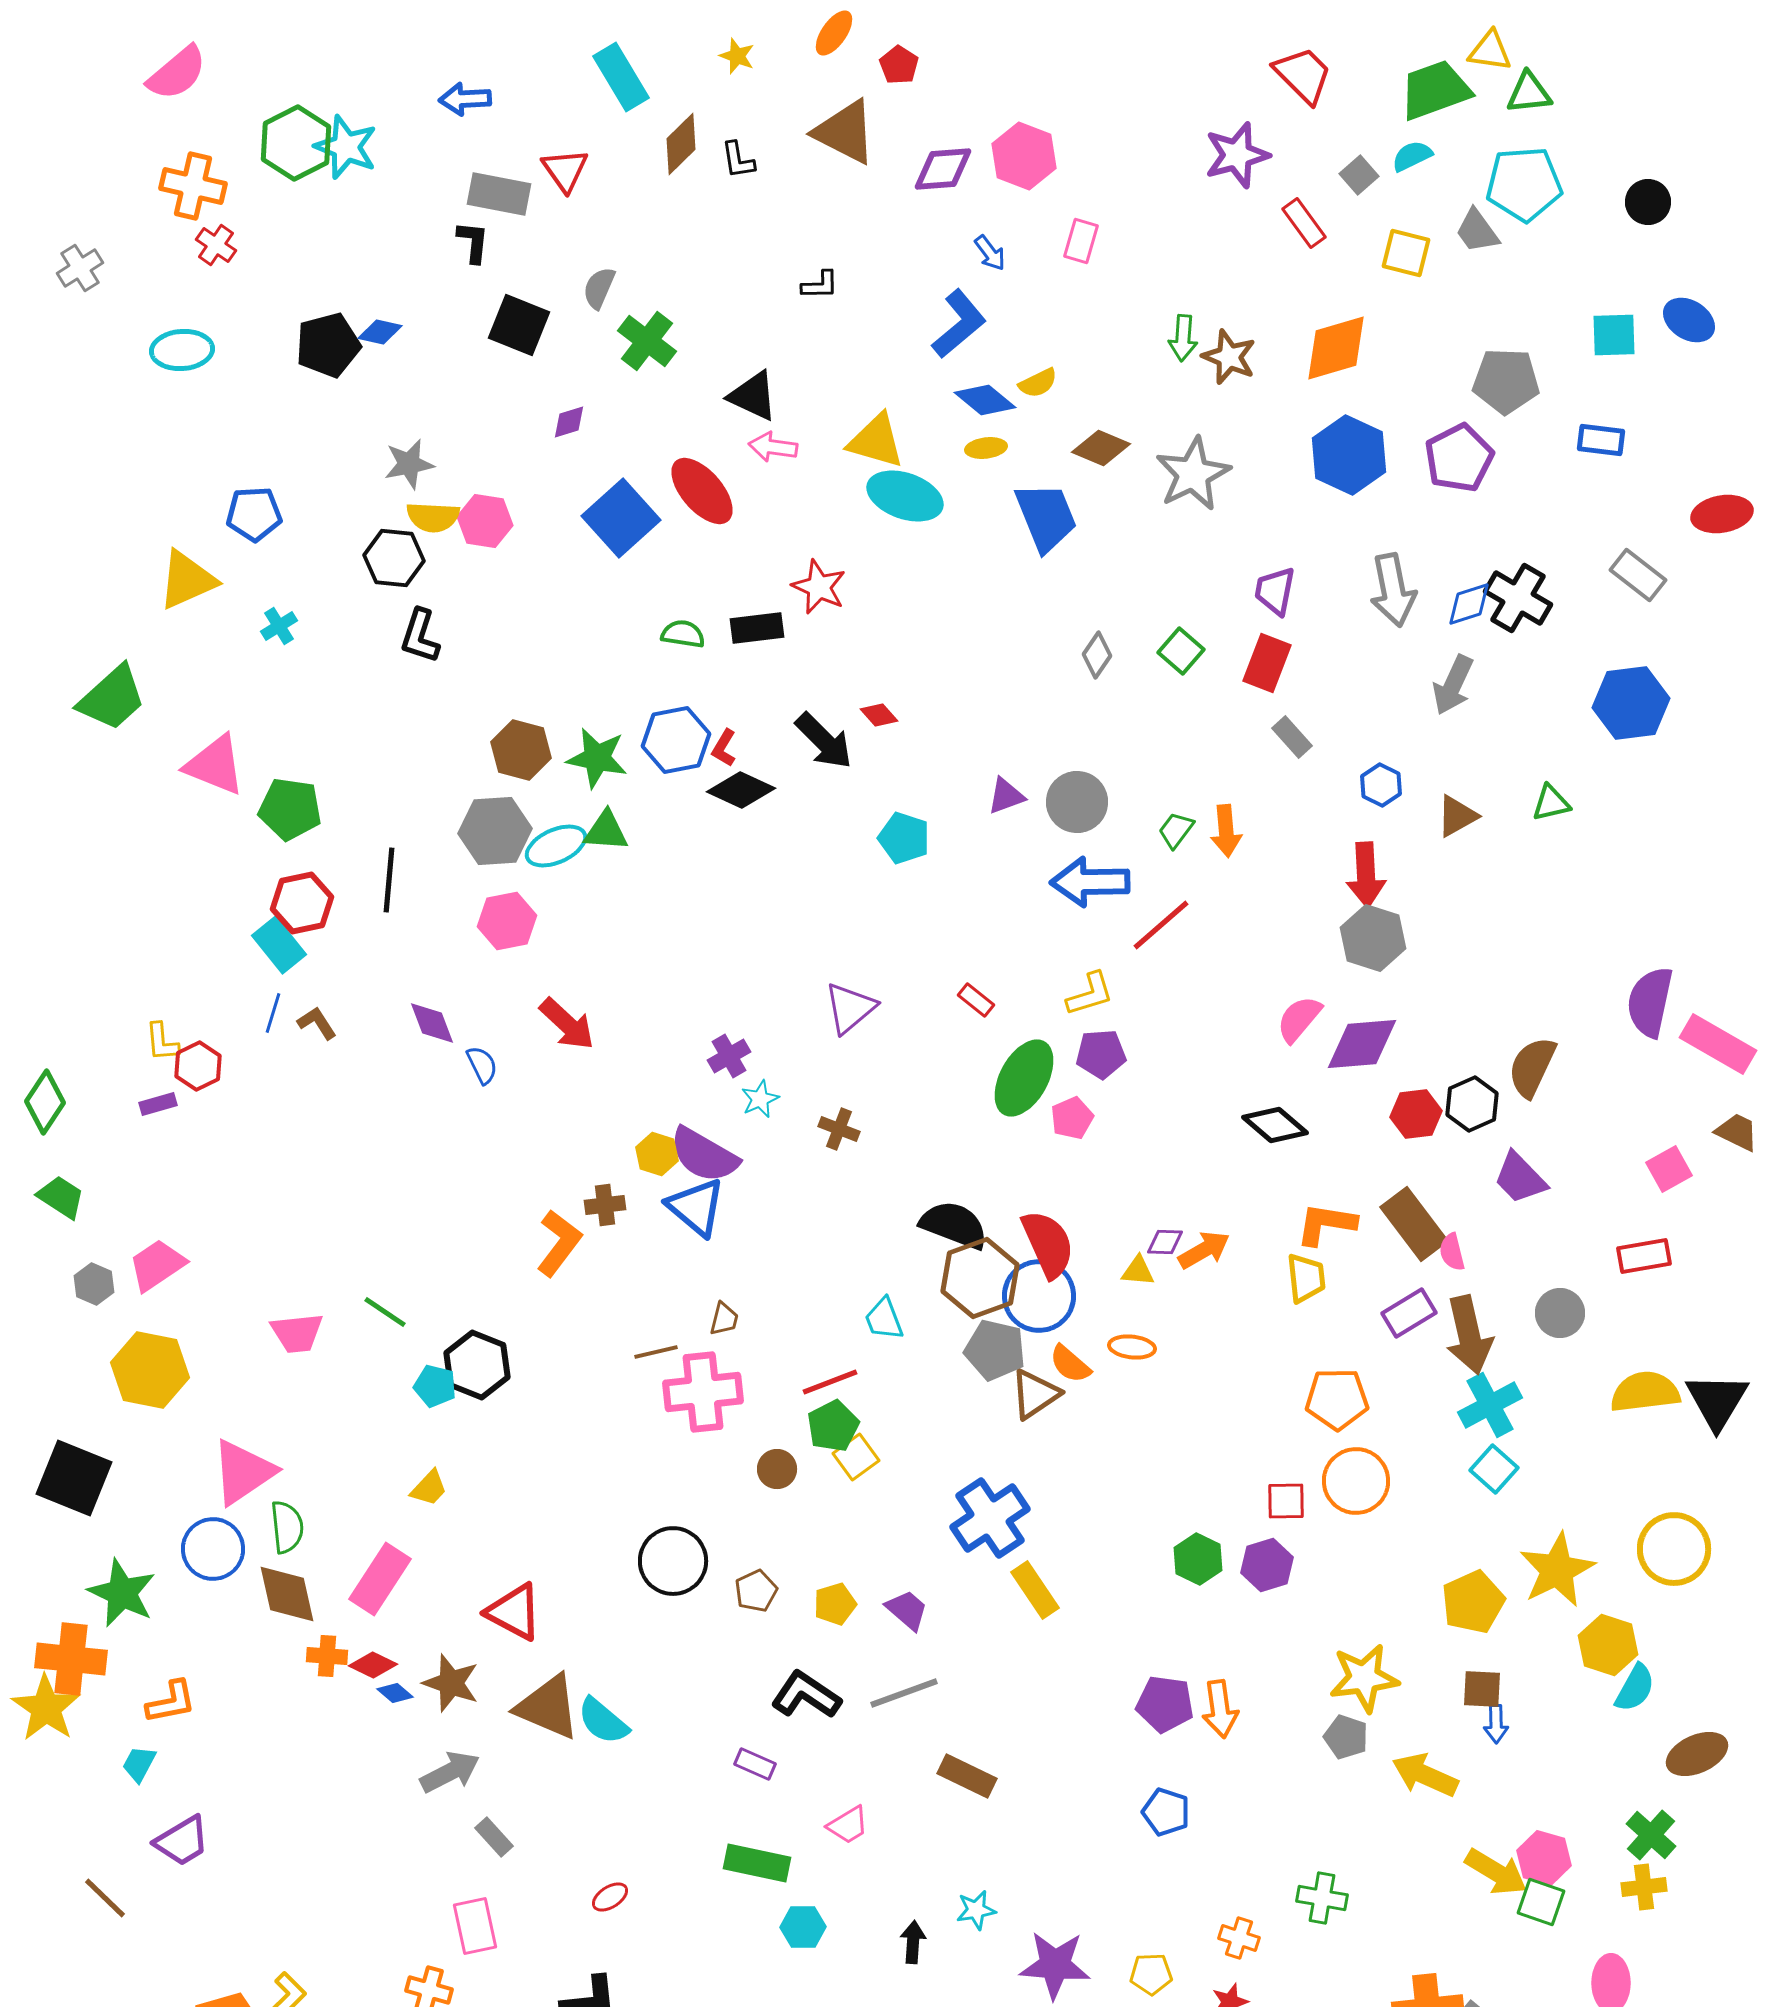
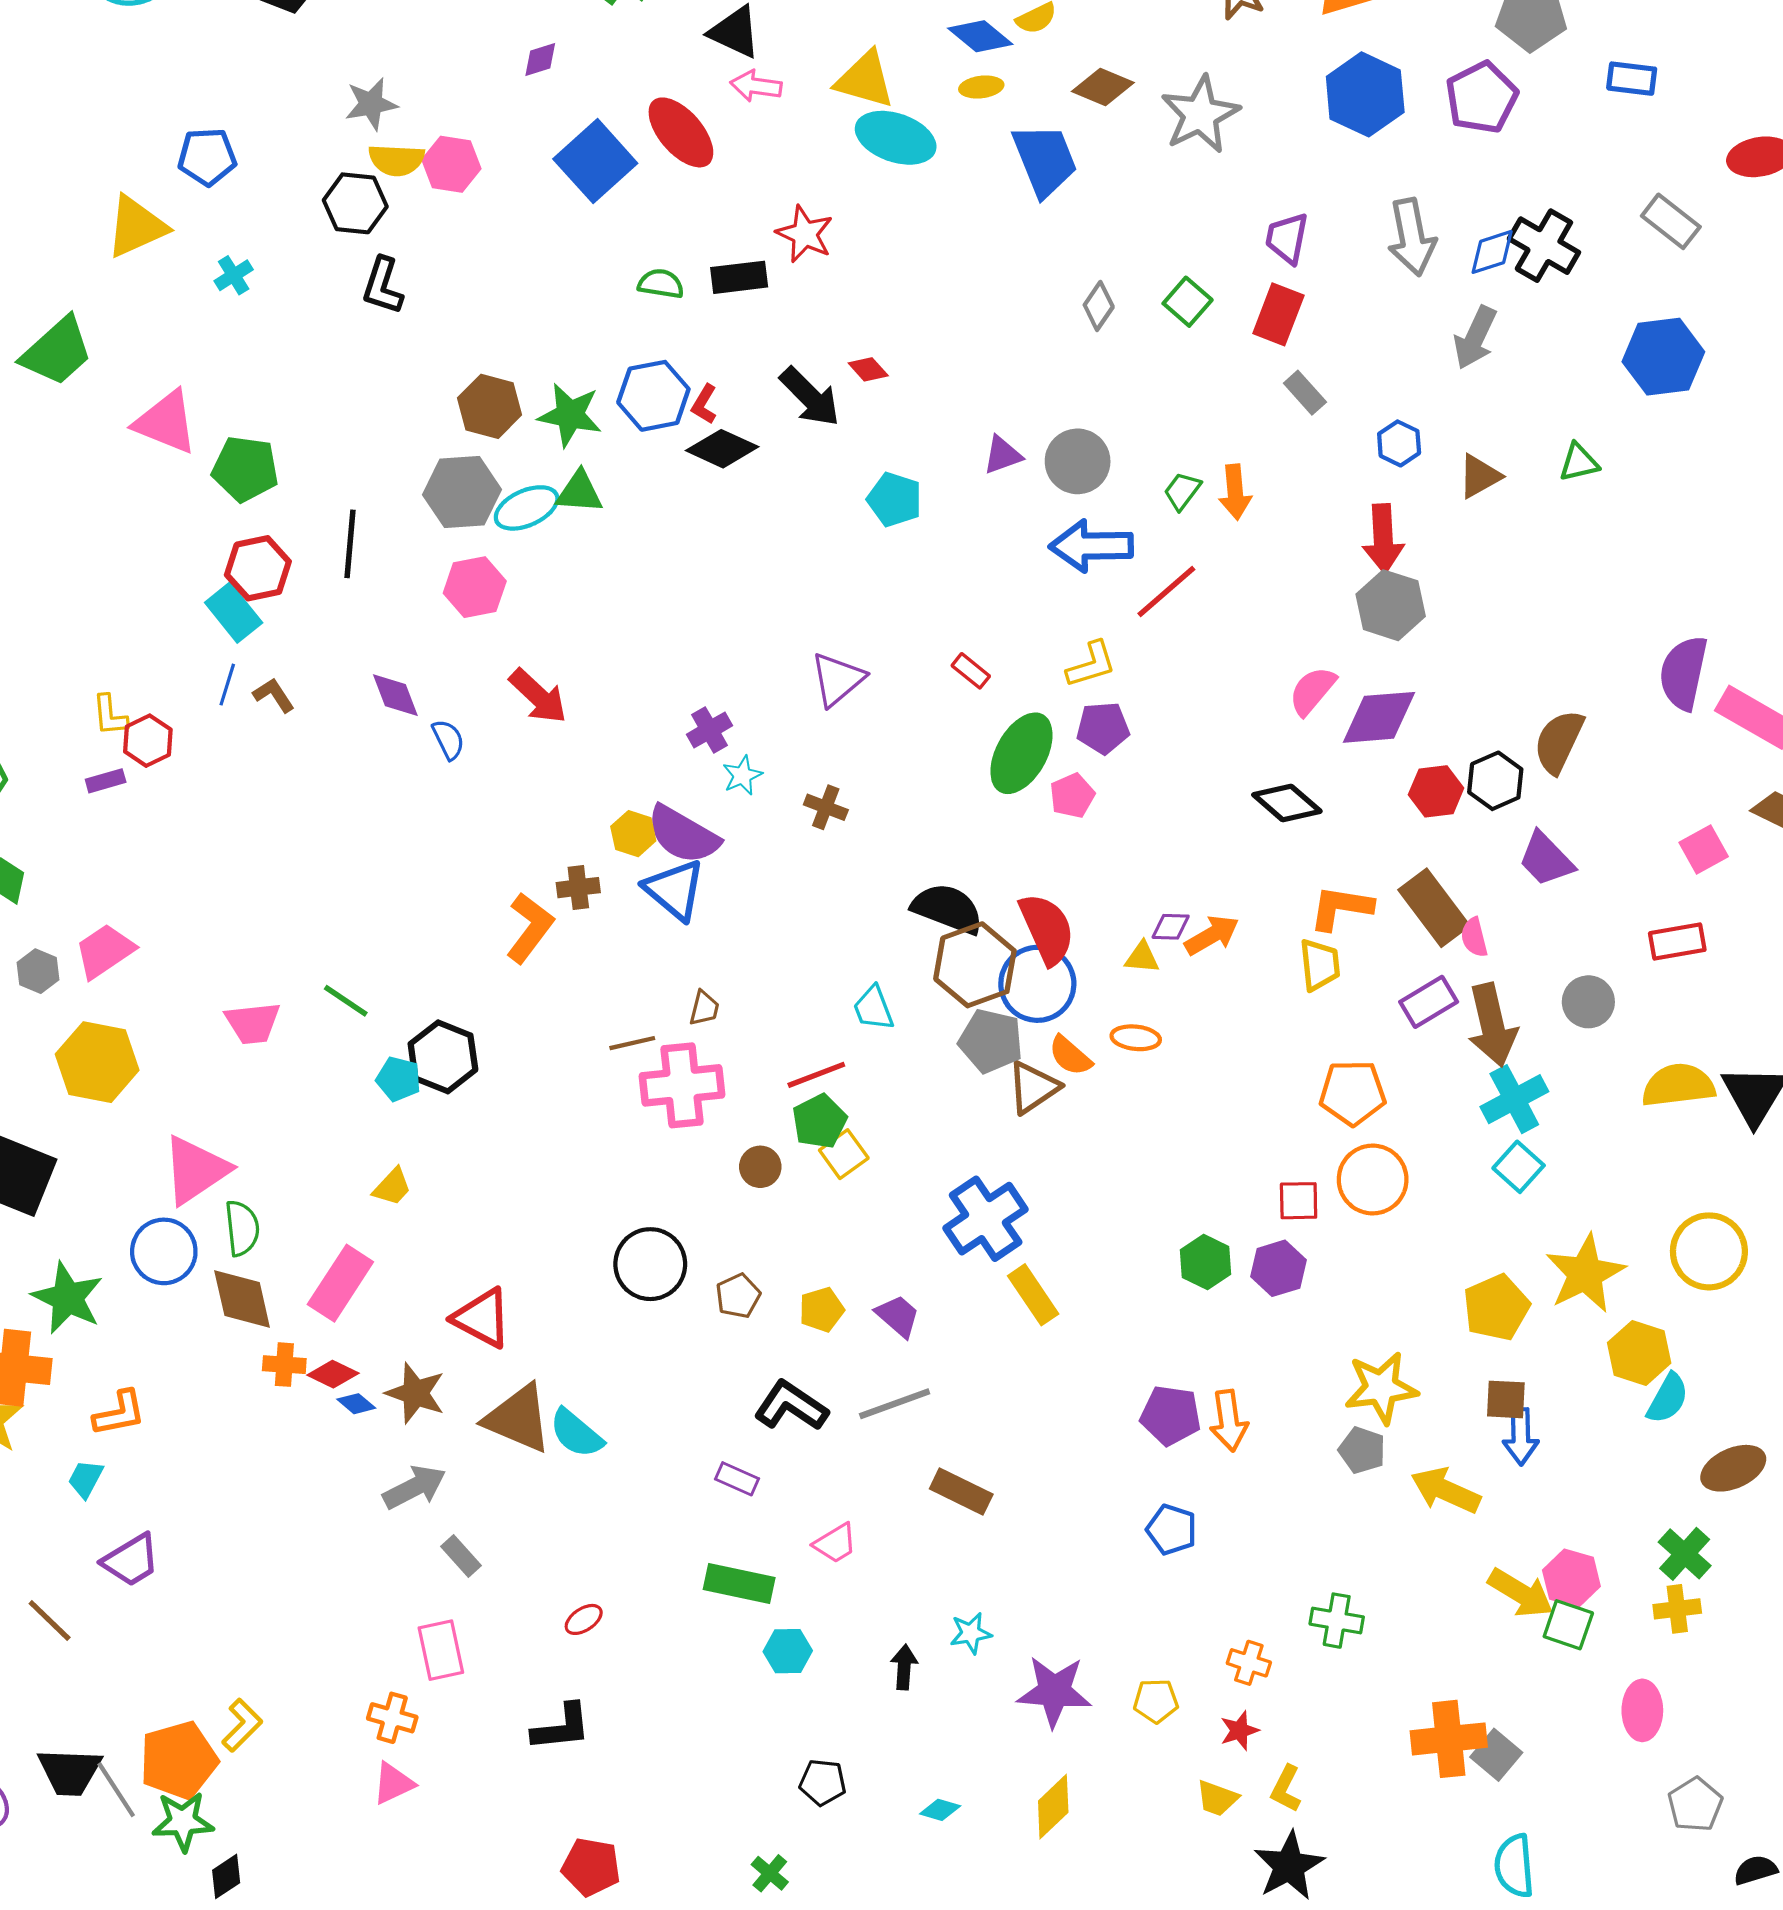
blue arrow: (1496, 1724) -> (1521, 1436), size x1.4

